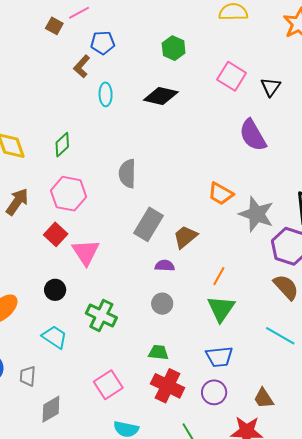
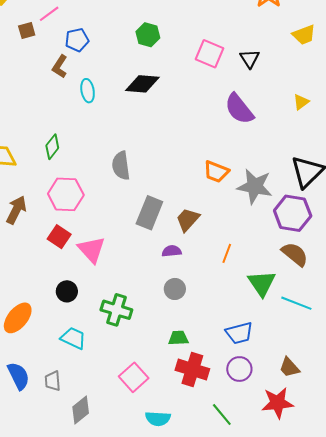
brown square: (54, 26) -> (27, 31), turned -36
green triangle: (221, 309) -> (262, 283), moved

